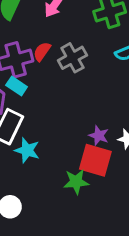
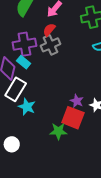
red semicircle: (42, 51) -> (49, 30), moved
gray cross: (72, 58) -> (51, 45), moved

